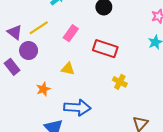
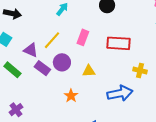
purple circle: (29, 50) -> (62, 62), moved
purple rectangle: (12, 67) -> (42, 68), moved
blue arrow: (77, 108) -> (120, 93), moved

